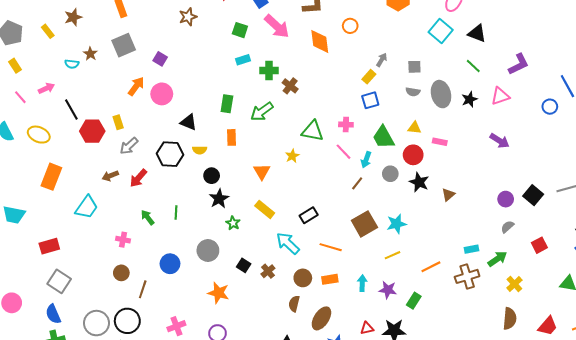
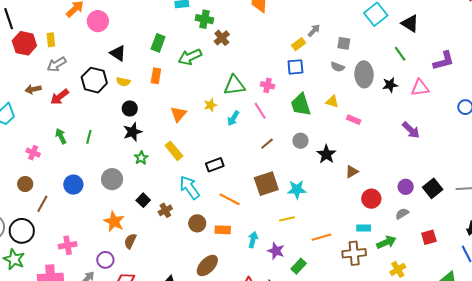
green triangle: (312, 131) -> (234, 85), turned -30
red circle: (413, 155) -> (371, 199), moved
cyan arrow: (366, 160) -> (233, 118), moved
brown semicircle: (294, 304) -> (130, 241), moved

